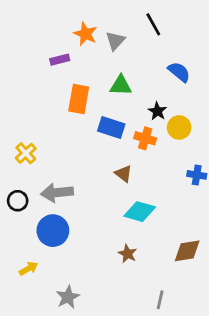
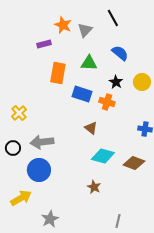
blue semicircle: (179, 72) -> (120, 53), moved
yellow circle: (179, 127) -> (142, 82), moved
brown diamond: (187, 251) -> (134, 163), moved, turned 30
yellow arrow: (28, 269) -> (21, 198), size x1.5

